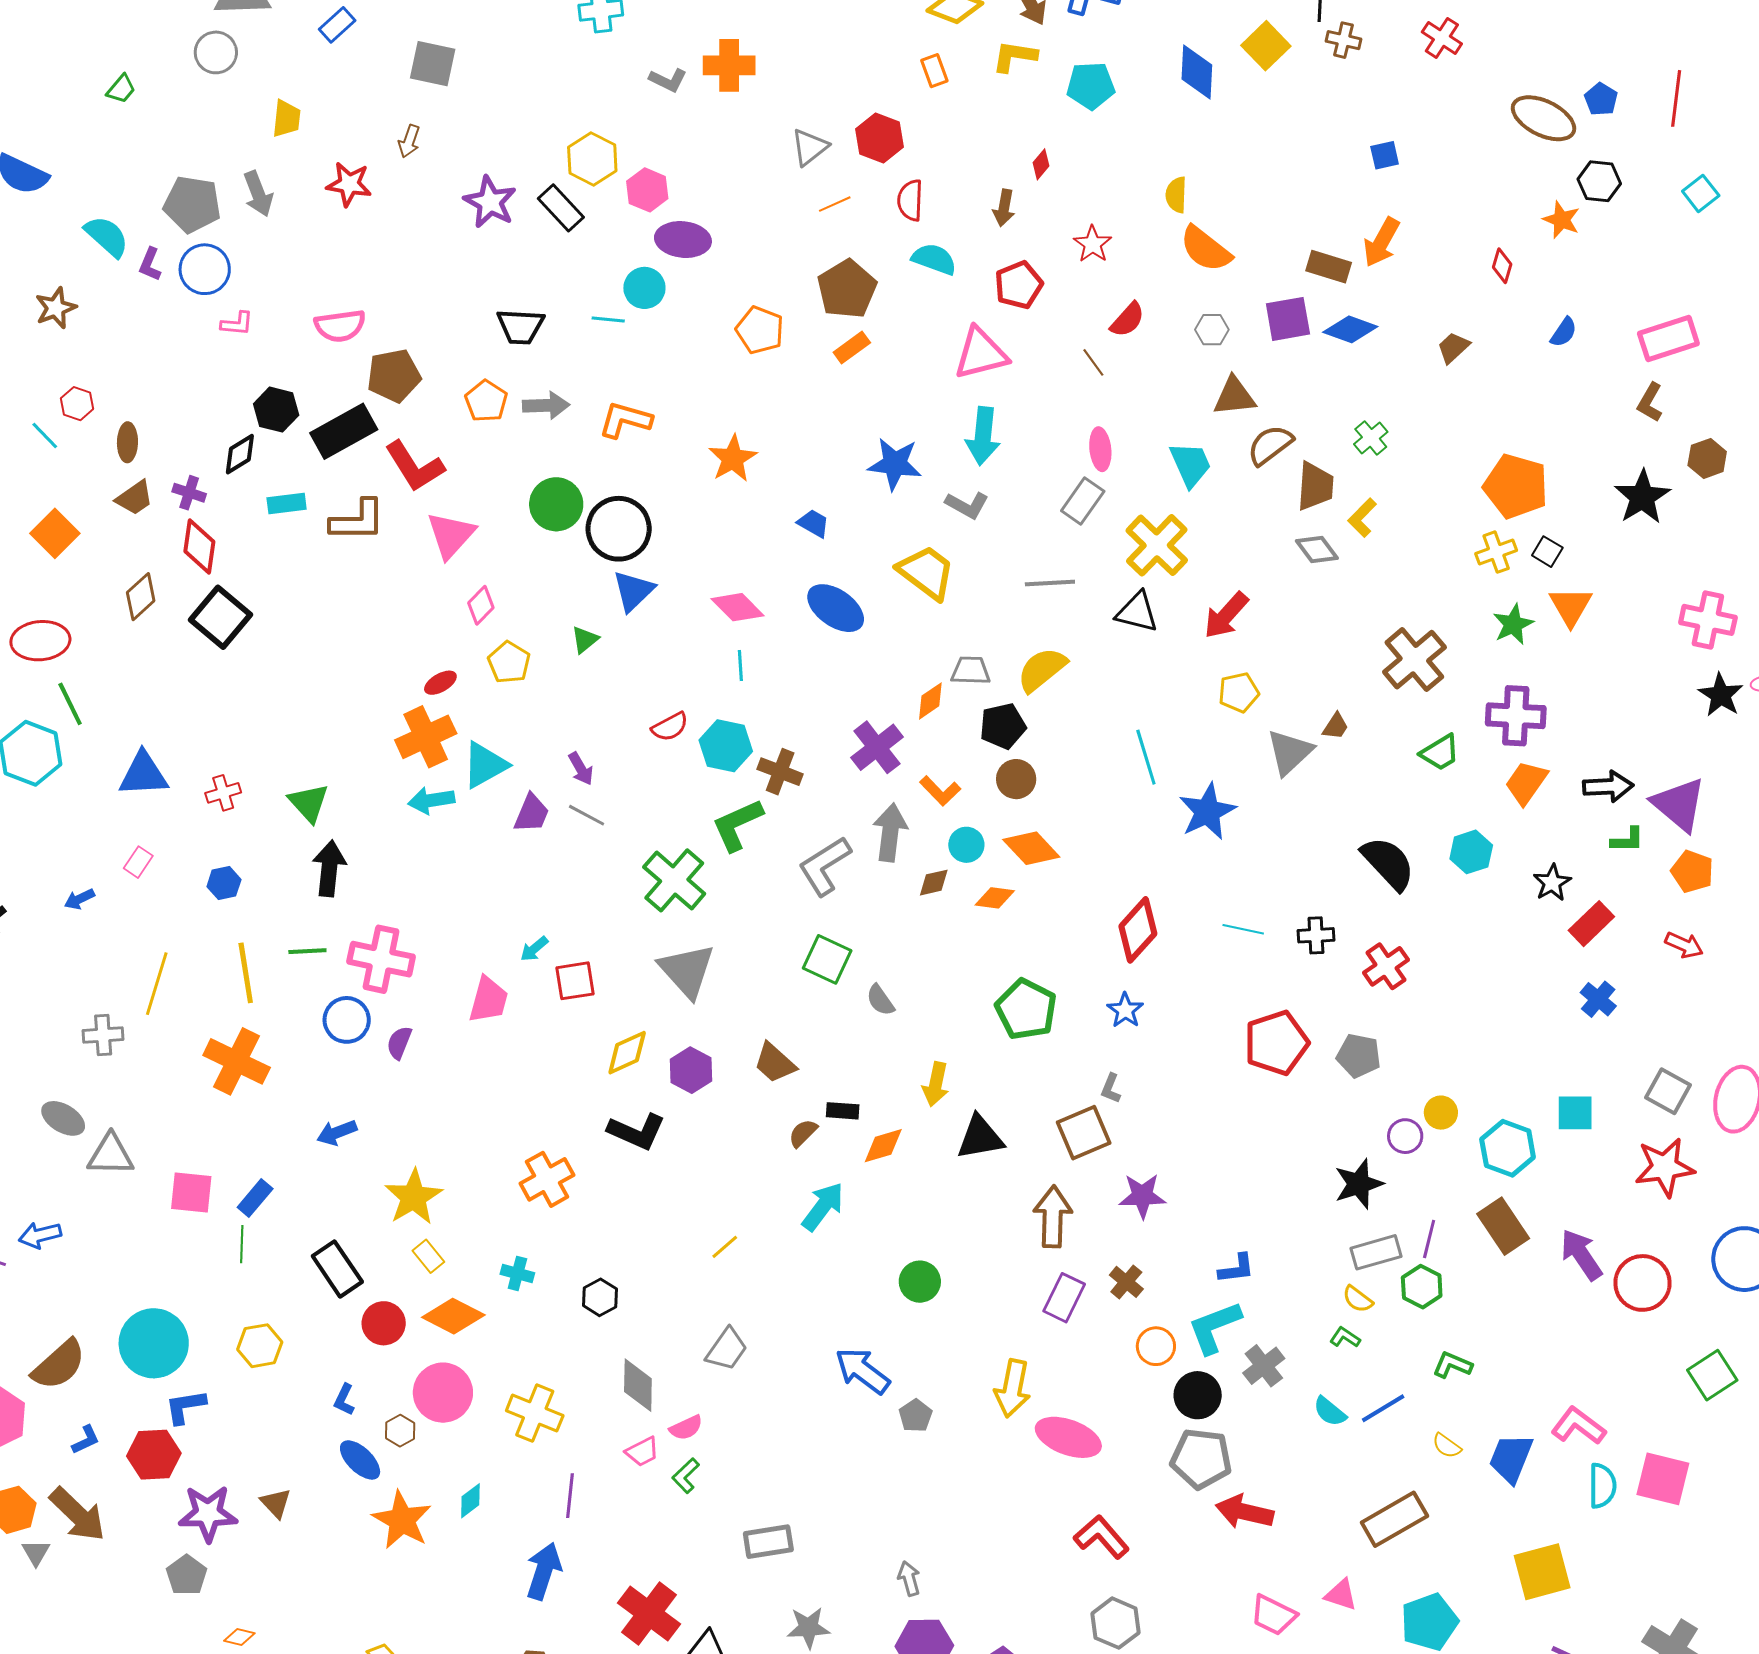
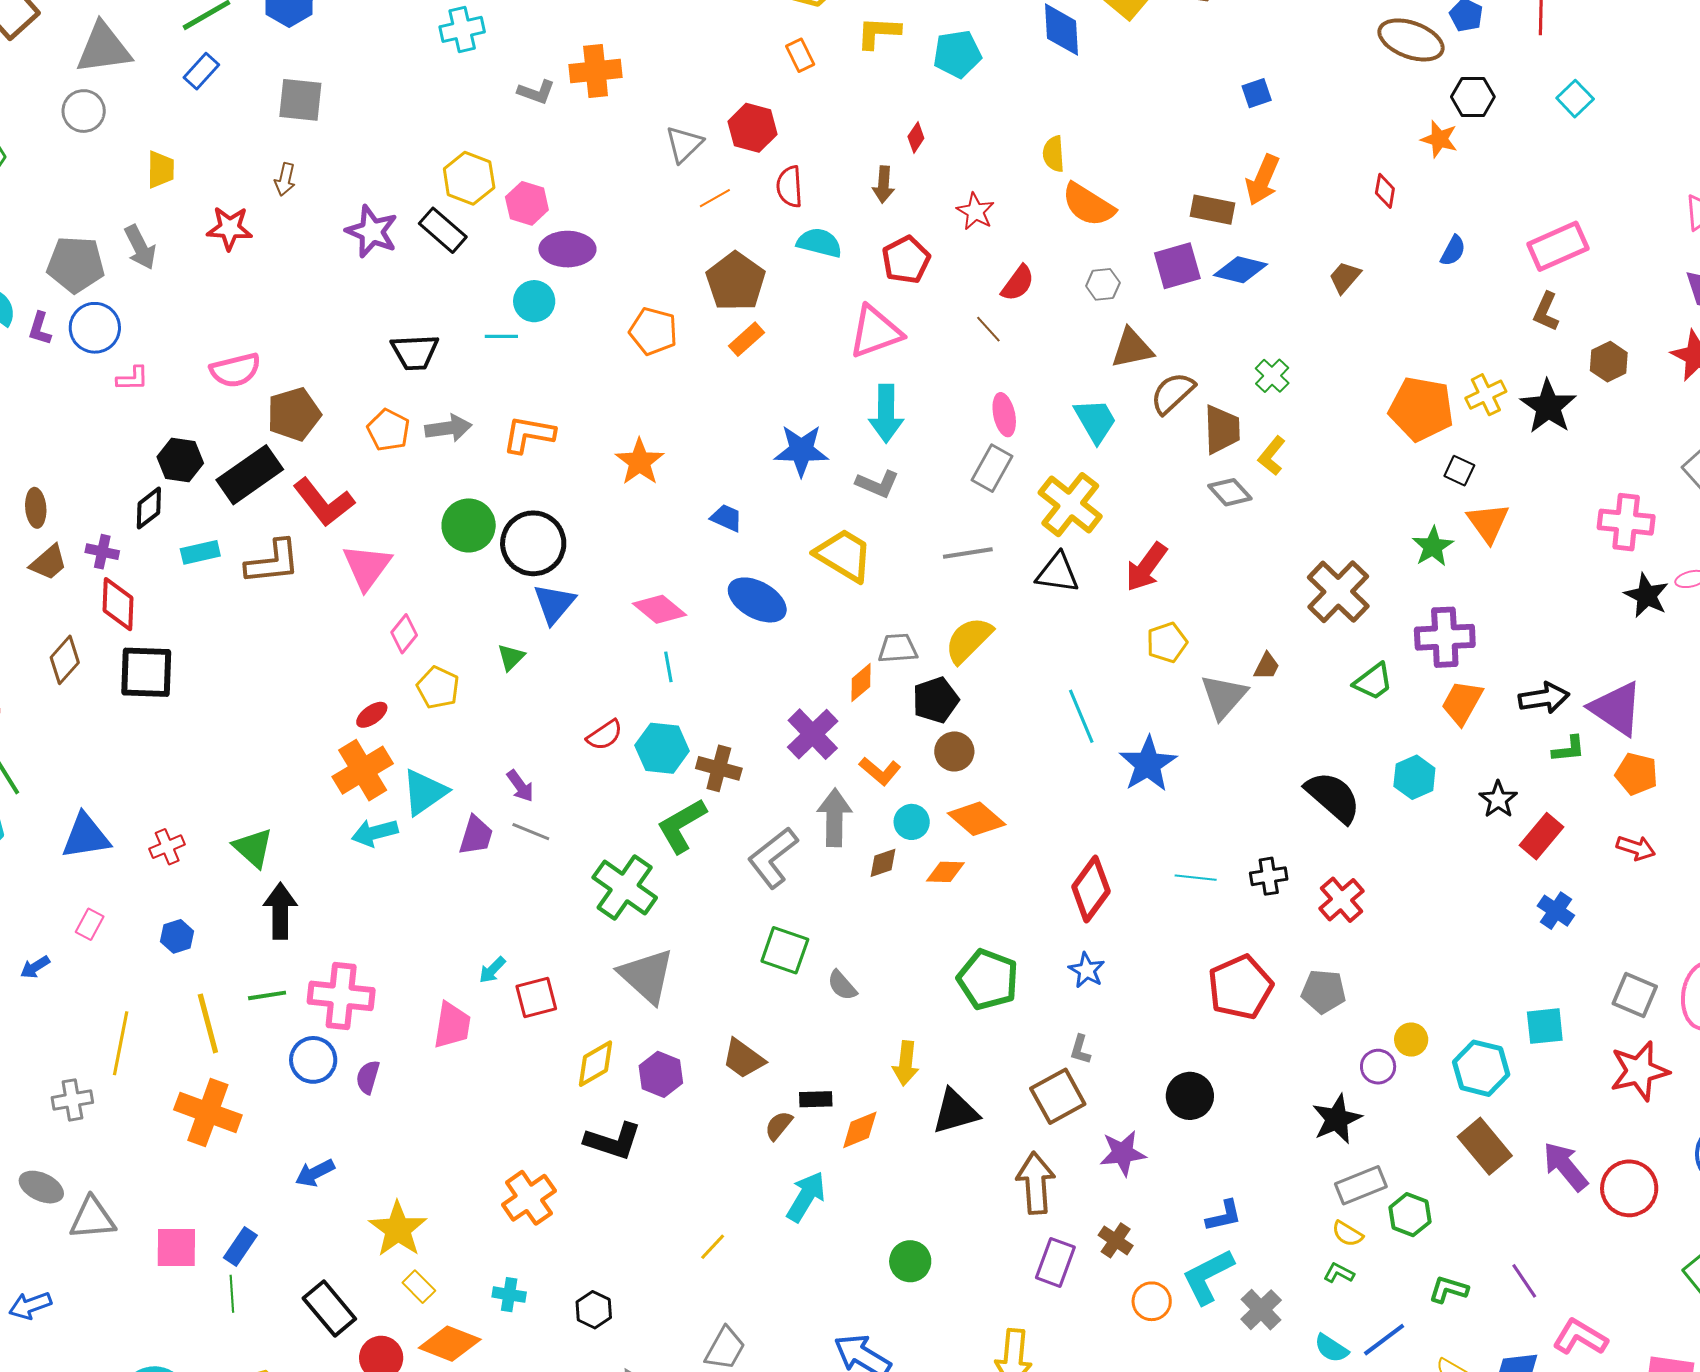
yellow cross: (1496, 552) -> (1486, 395), moved
black square: (220, 617) -> (146, 672), turned -32
purple line: (1429, 1239) -> (1524, 1281), moved, turned -42
black circle: (1198, 1395) -> (1190, 1096), moved

